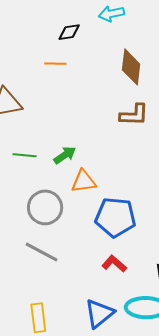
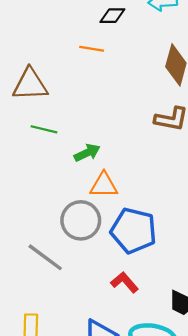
green line: (25, 155) -> (44, 129), moved
gray circle: (45, 207) -> (81, 220), moved

